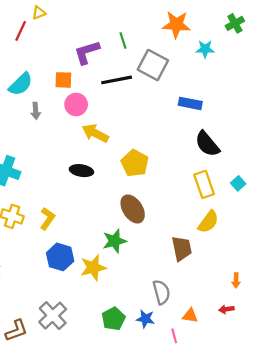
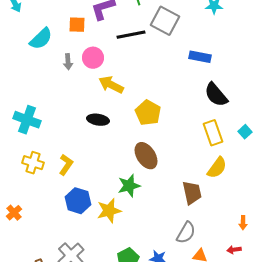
orange square: (63, 80) -> (77, 25), moved
gray arrow: (36, 111) -> (68, 62), moved
gray semicircle: (161, 292) -> (186, 233), moved, turned 45

